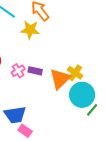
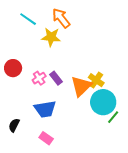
purple rectangle: (35, 71) -> (56, 78), turned 40
blue trapezoid: (15, 115) -> (45, 109), moved

